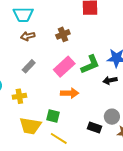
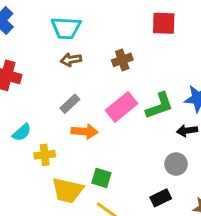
orange arrow: (70, 93) -> (85, 131), moved
yellow cross: (19, 96) -> (45, 155), moved
gray circle: (112, 117) -> (176, 164), moved
black rectangle: (94, 128) -> (161, 198), turned -48

